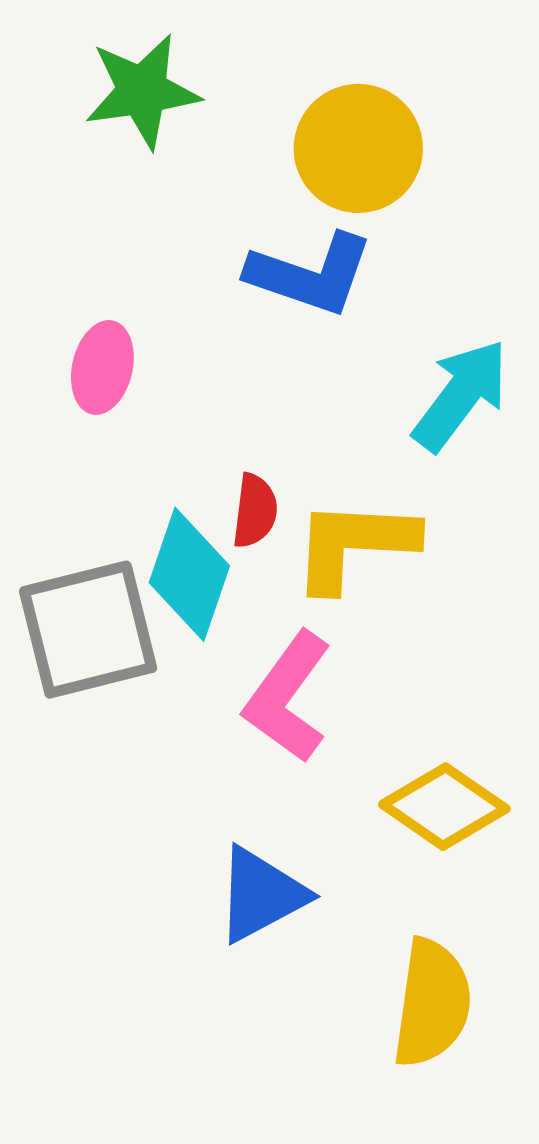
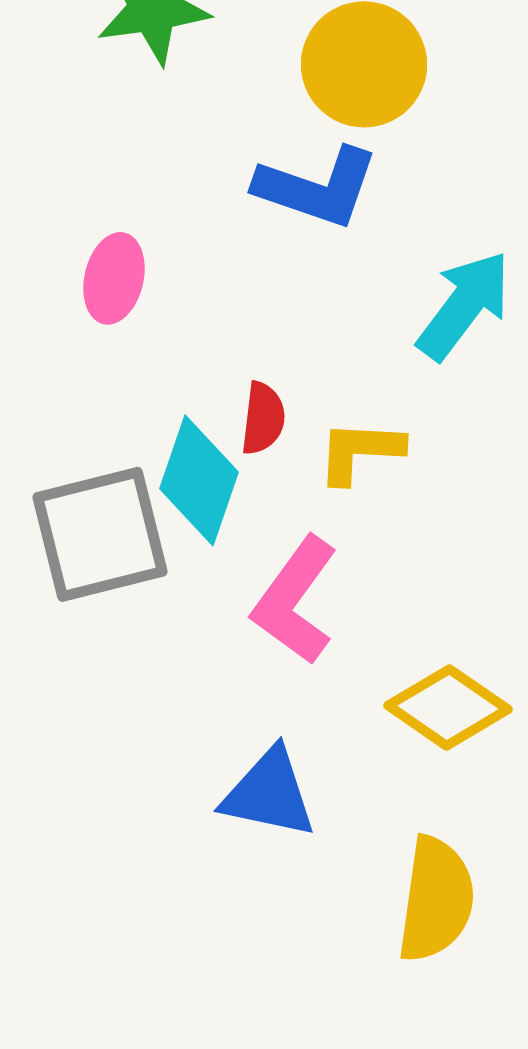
yellow L-shape: (354, 545) -> (360, 451), size x0.7
blue triangle: (261, 895) -> (269, 793), turned 40

